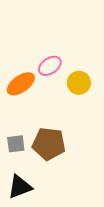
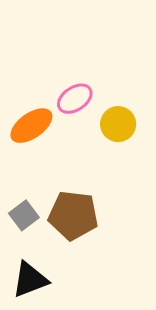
gray square: (16, 144) -> (24, 215), turned -30

